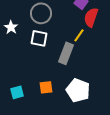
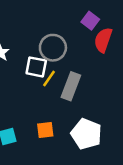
gray circle: (41, 13) -> (53, 48), moved
yellow line: (79, 35) -> (49, 79), moved

